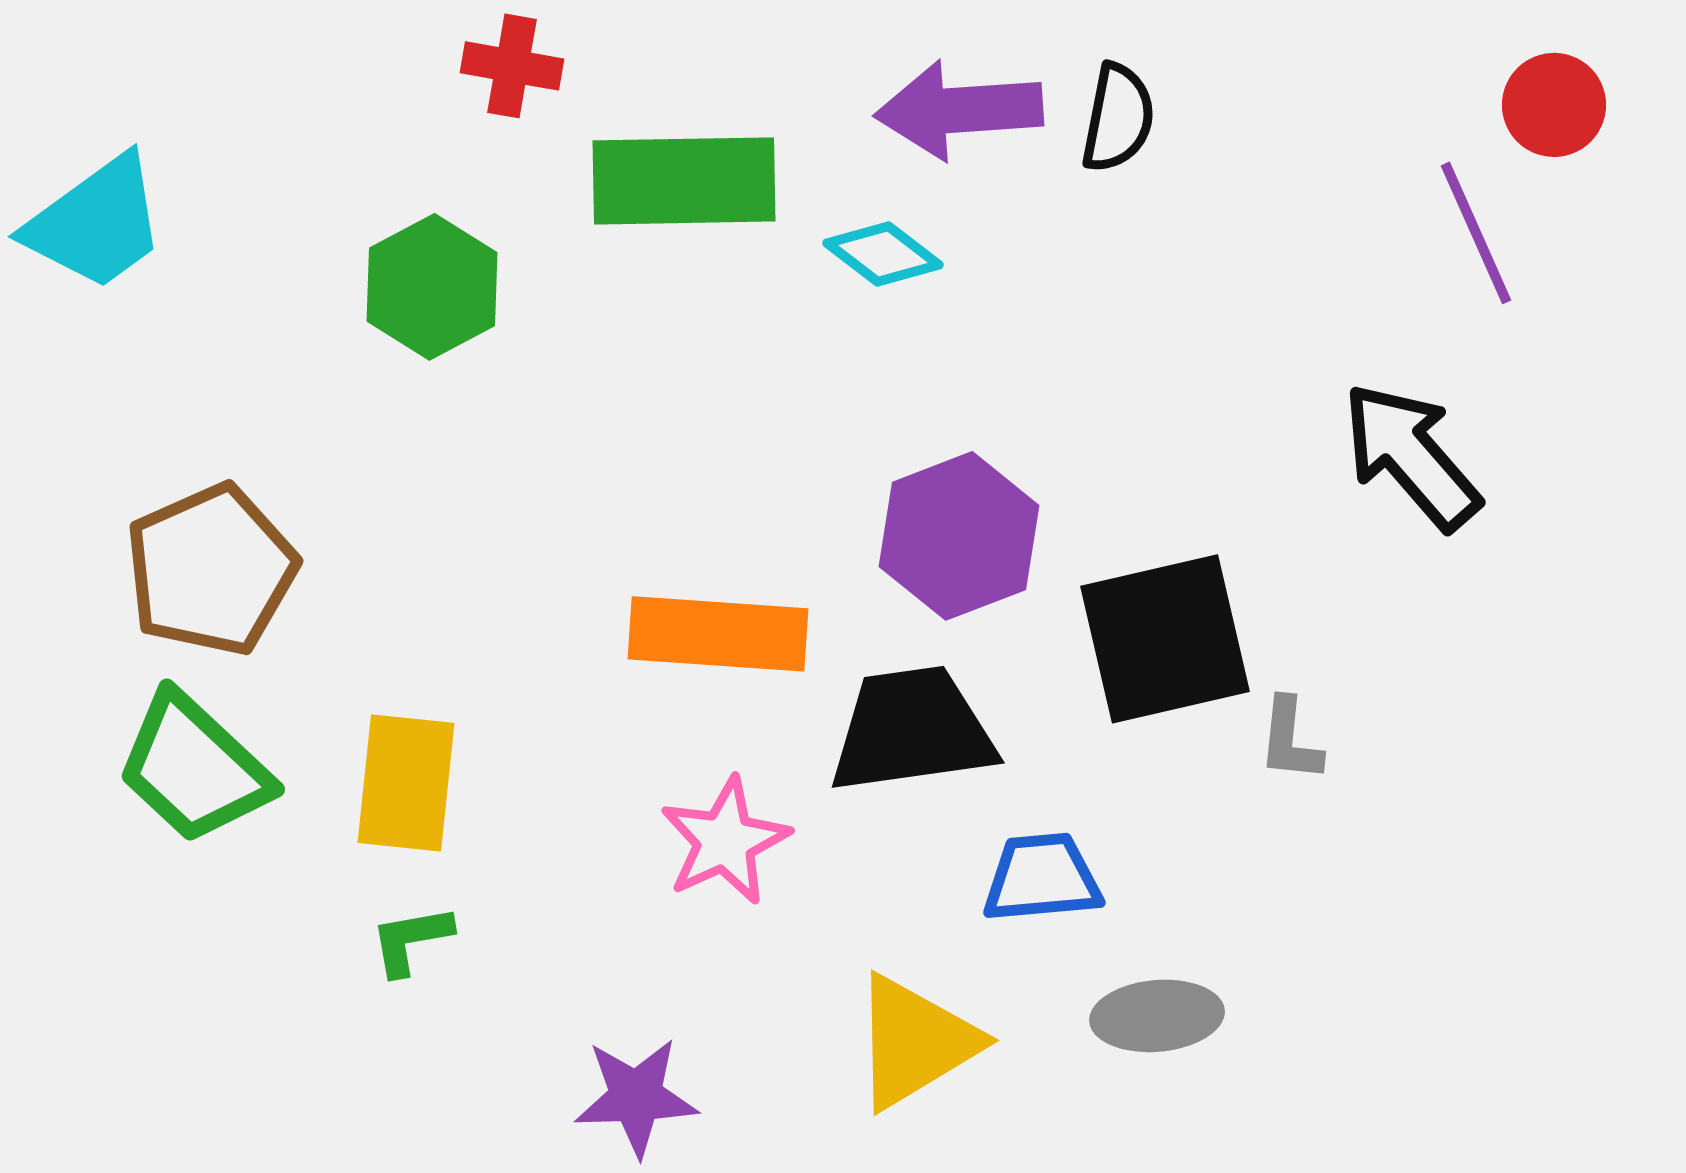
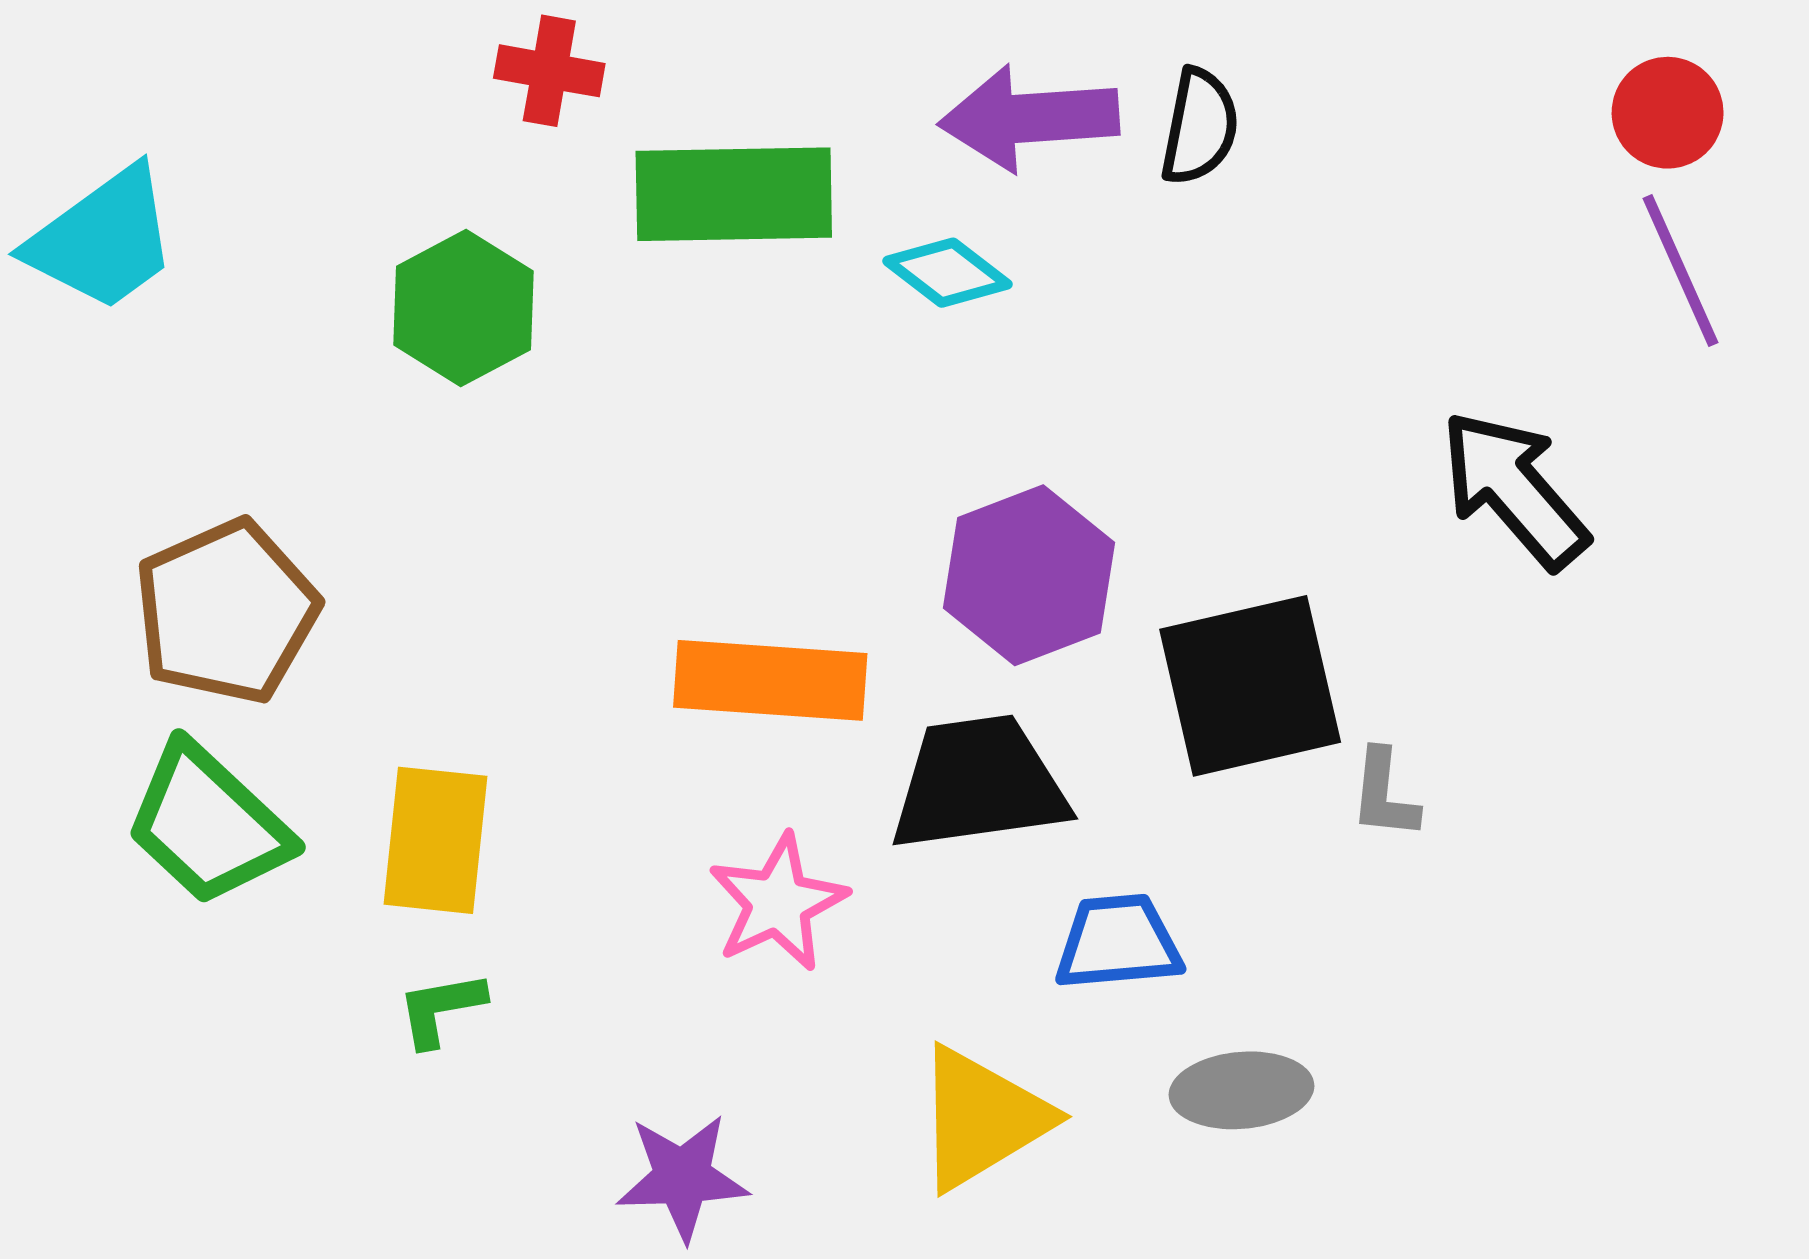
purple line: (1476, 233) -> (1680, 270), moved

